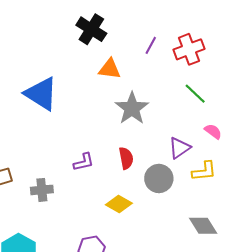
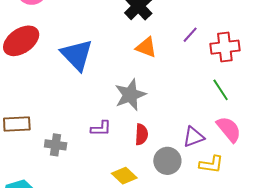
gray star: (132, 108) -> (130, 95), moved
pink semicircle: (213, 131) -> (229, 129), size x1.6

